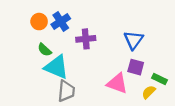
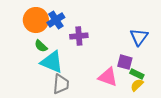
orange circle: (39, 22) -> (36, 20), size x1.6
blue triangle: (133, 40) -> (139, 37), moved
green rectangle: (160, 79) -> (137, 74), moved

